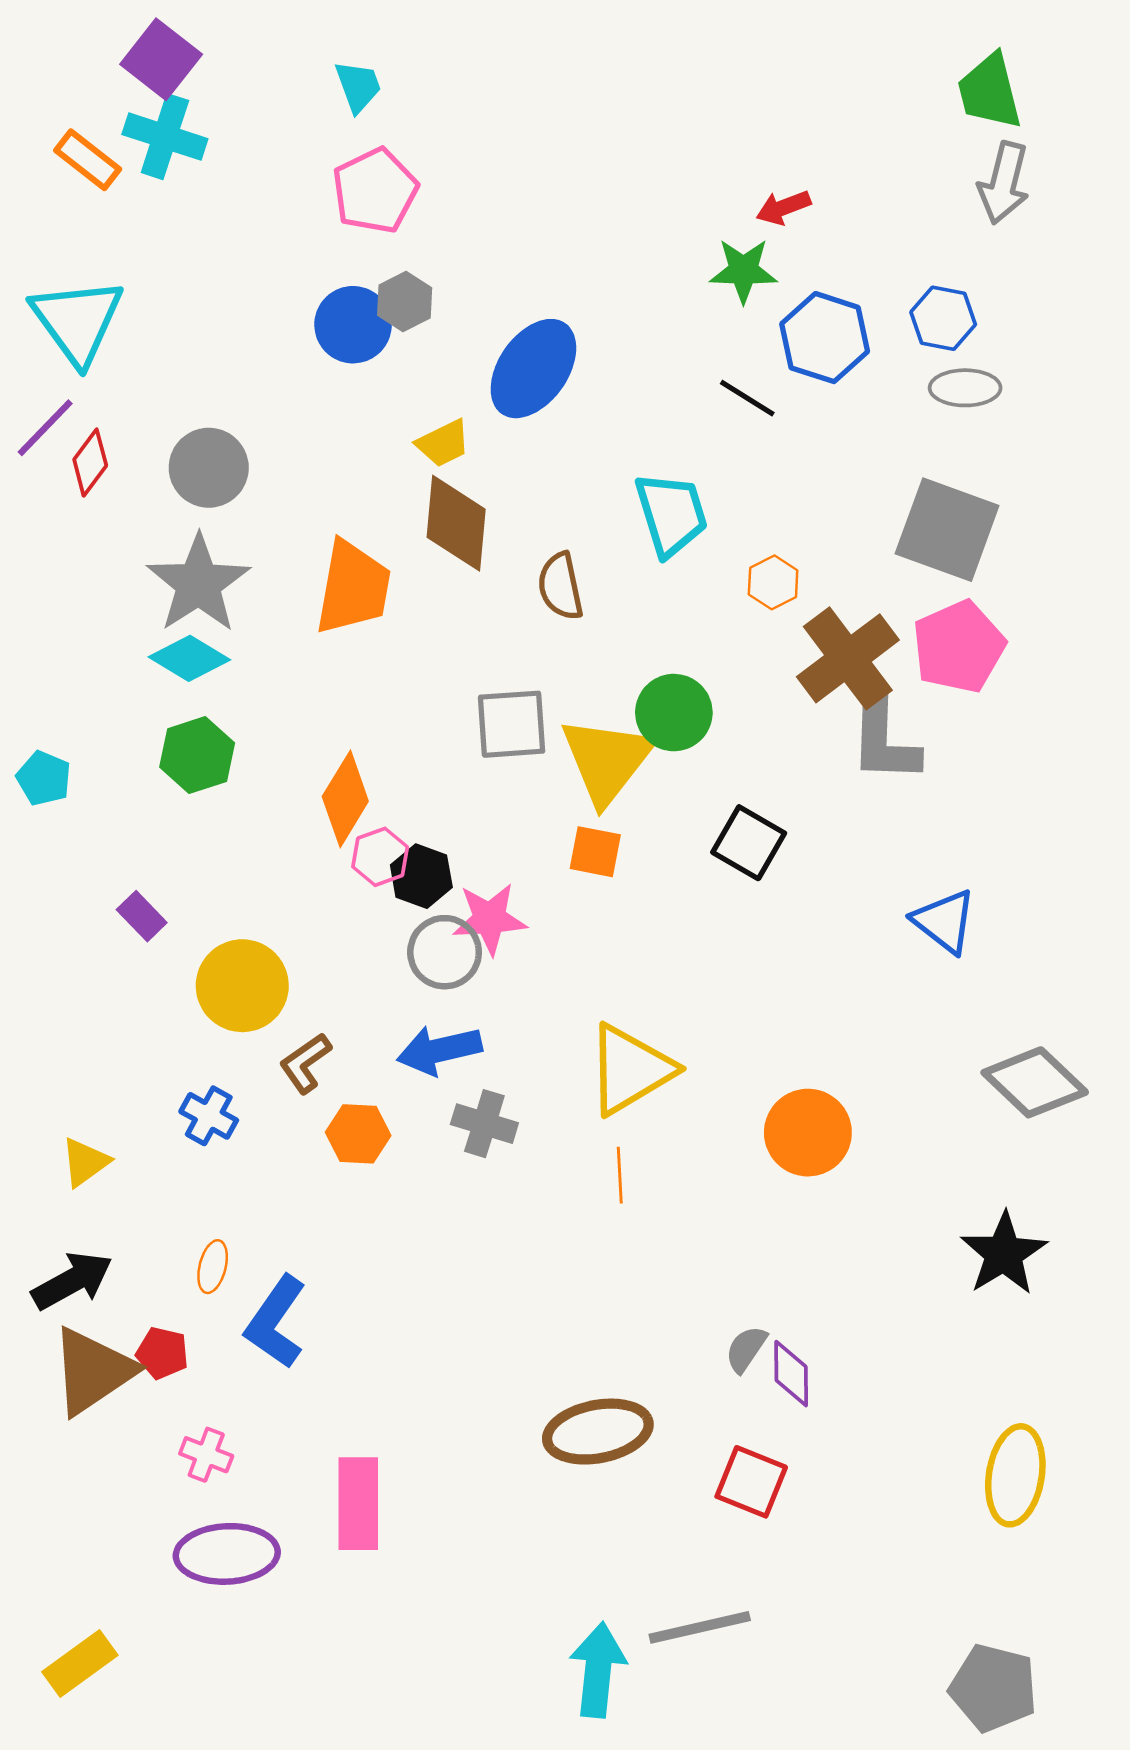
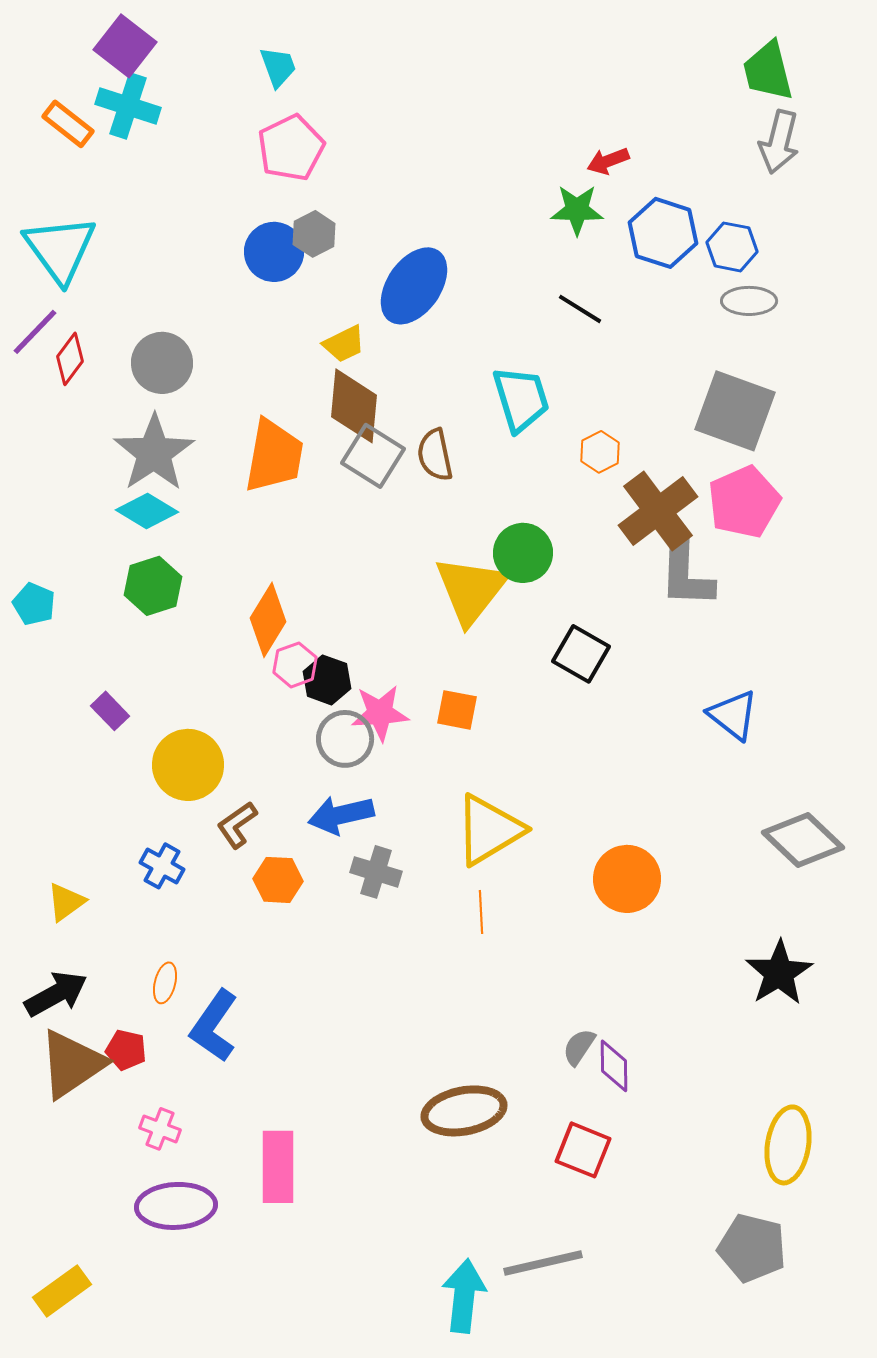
blue hexagon: (825, 338) -> (663, 233), moved
gray square: (512, 724) -> (373, 456), moved, turned 36
orange square: (595, 852) -> (457, 710), moved
gray pentagon: (993, 1688) -> (752, 1248), moved

